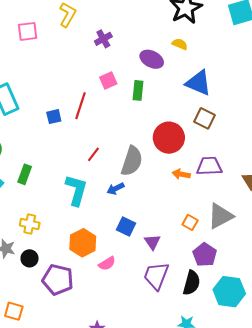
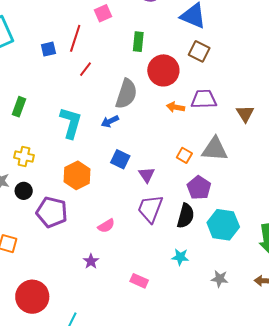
green rectangle: (138, 90) -> (138, 42), moved
red line: (93, 154) -> (86, 69), moved
gray triangle: (220, 216) -> (215, 149), turned 32
pink semicircle: (107, 264) -> (106, 226), moved

